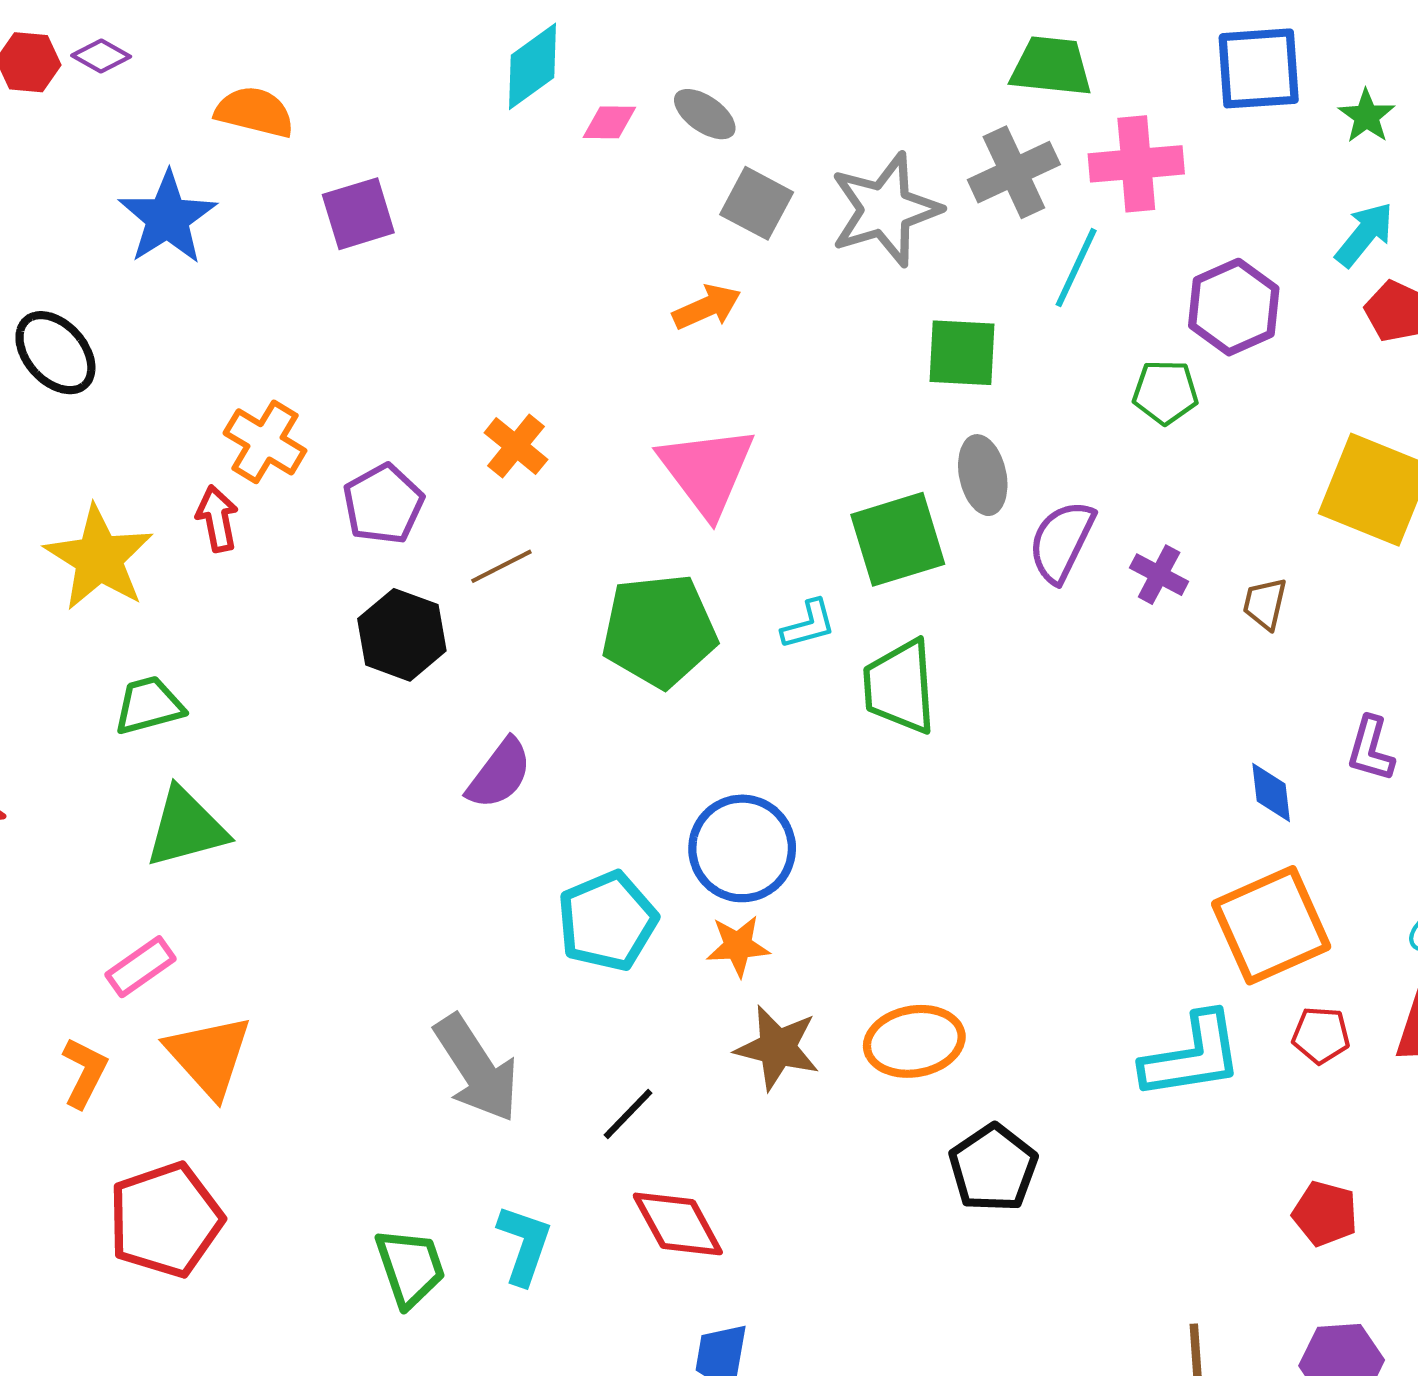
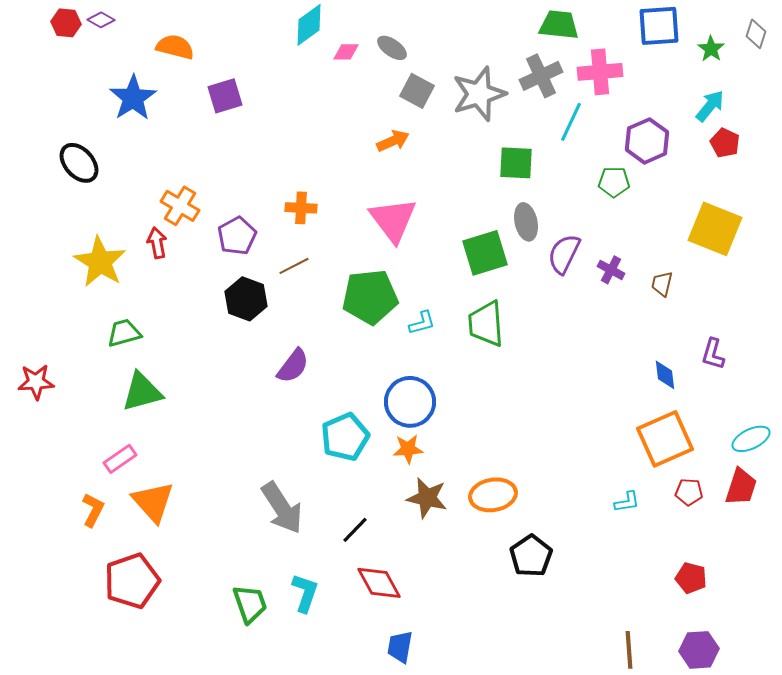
orange cross: (516, 446) -> (301, 208), turned -36
cyan L-shape: (808, 624) -> (422, 323), moved
cyan L-shape: (1192, 1056) -> (627, 502), size x0.5

